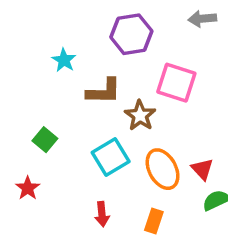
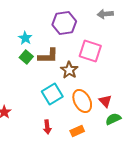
green square: (45, 140) -> (26, 57), moved
orange rectangle: (154, 221) -> (77, 131), turned 48

